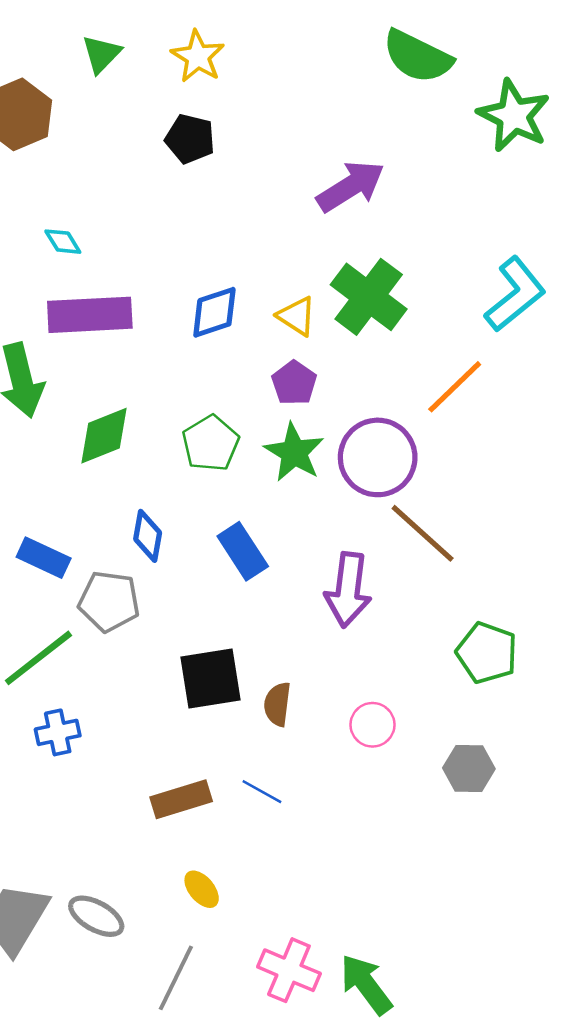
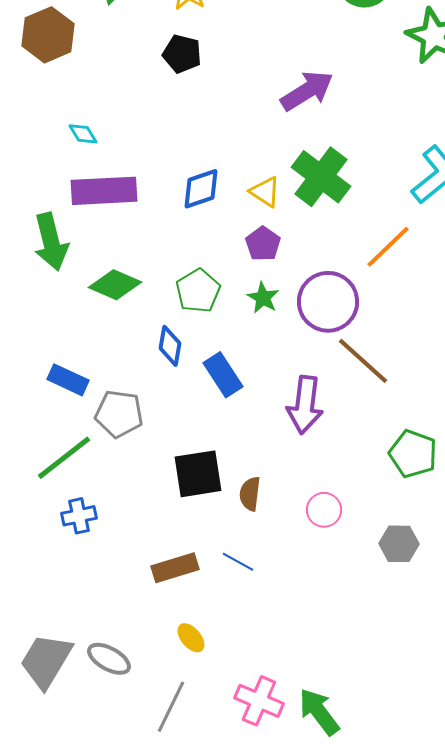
green diamond: (104, 436) -> (115, 285), turned 45
green star: (294, 452) -> (263, 298), size x0.7
blue diamond: (148, 536) -> (170, 346), moved

